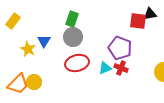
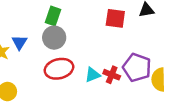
red square: (138, 21) -> (115, 18), moved
purple pentagon: (120, 48) -> (137, 68), moved

